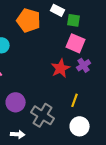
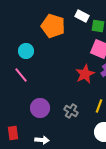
gray cross: (43, 115) -> (71, 111), moved, size x0.6

